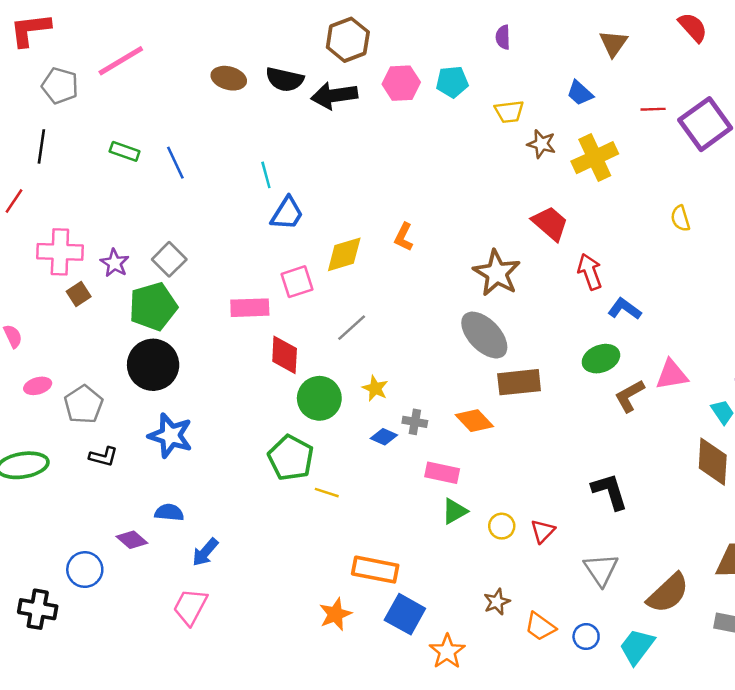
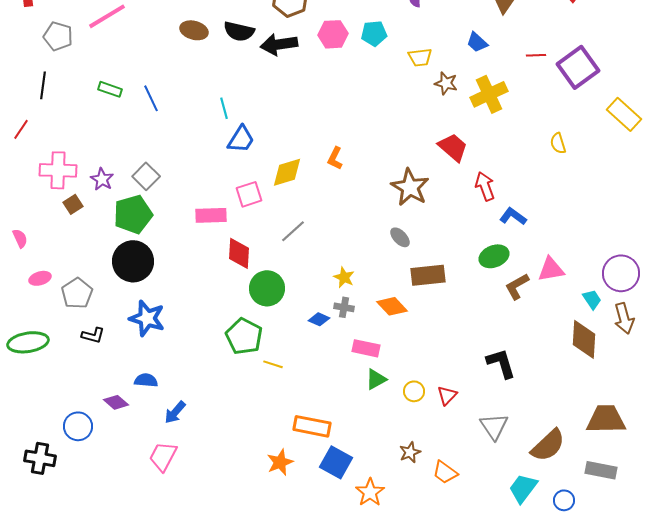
gray ellipse: (484, 335) -> (400, 237), size x0.5
yellow star: (375, 388) -> (344, 277), moved
blue circle: (586, 637) -> (564, 500), moved

